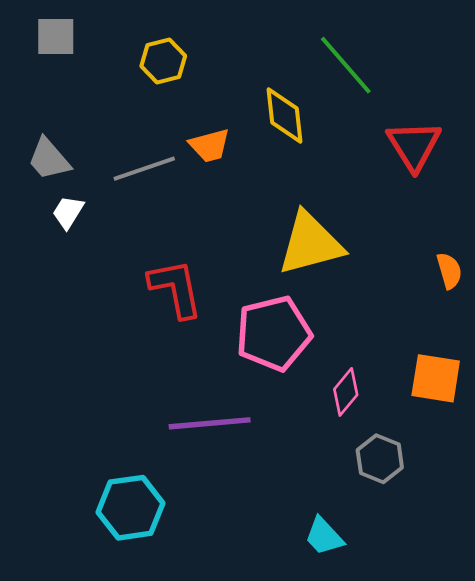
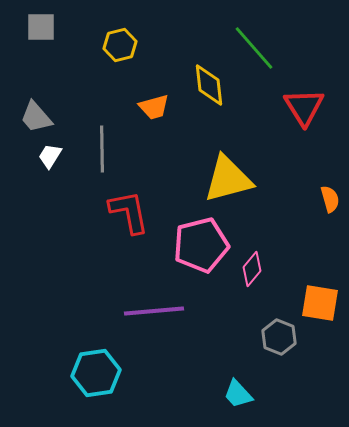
gray line: (144, 169) -> (102, 149), moved, turned -72
orange square: (436, 378) -> (320, 303), moved
pink diamond: (346, 392) -> (252, 269), moved

